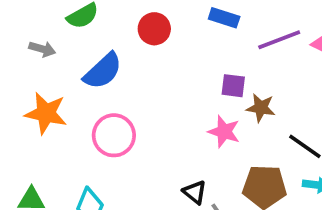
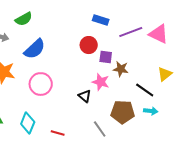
red circle: (154, 29) -> (89, 45), moved
black triangle: (195, 192) -> (85, 96), moved

